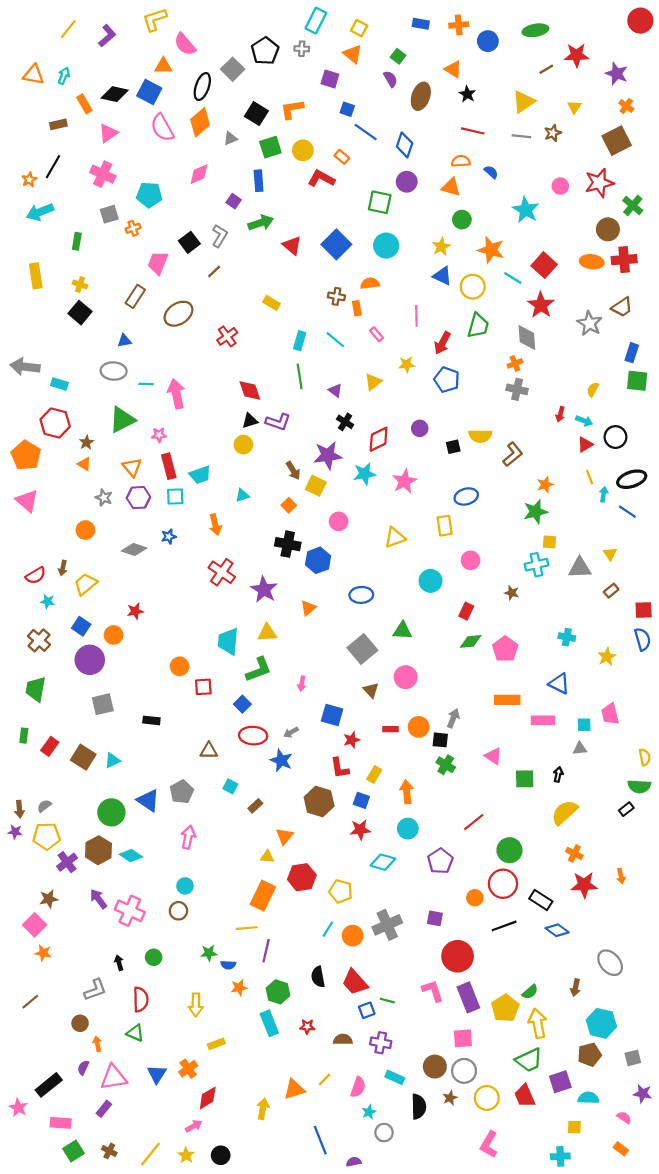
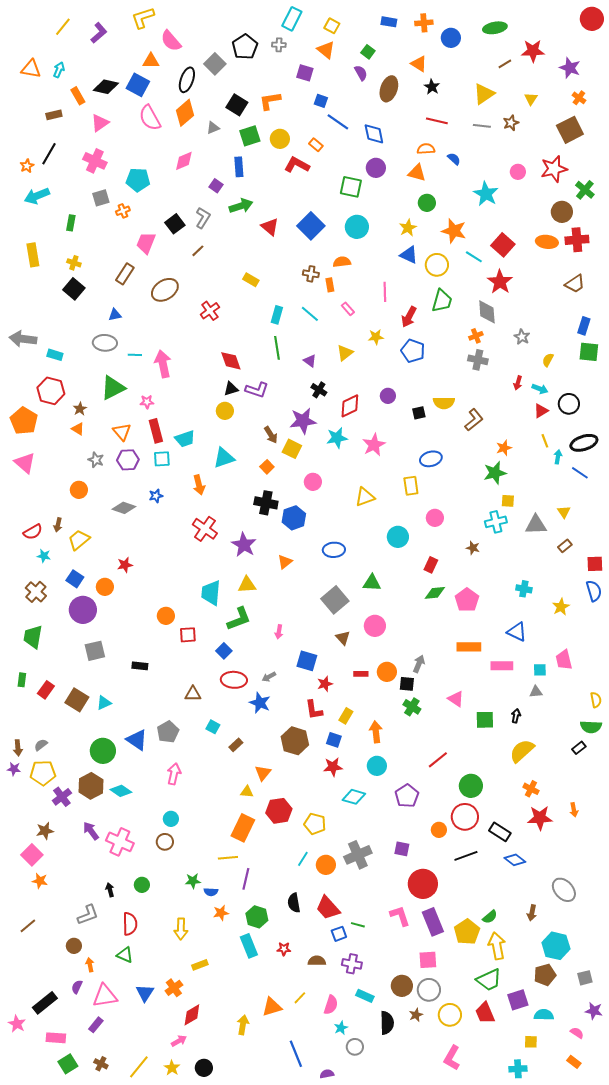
blue diamond: (405, 145) -> (374, 134), turned -30
gray star: (590, 323) -> (522, 337), moved, size x0.7
cyan triangle: (242, 495) -> (224, 458), size x1.6

